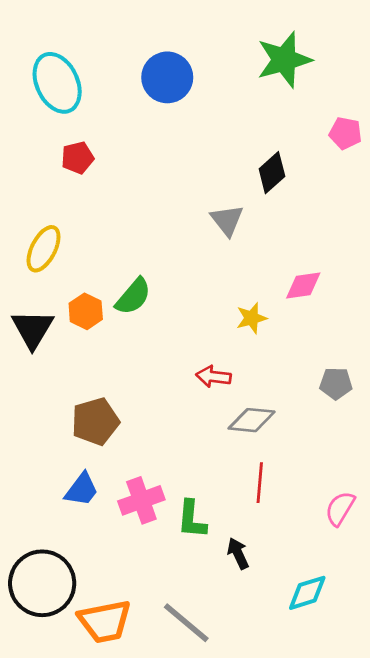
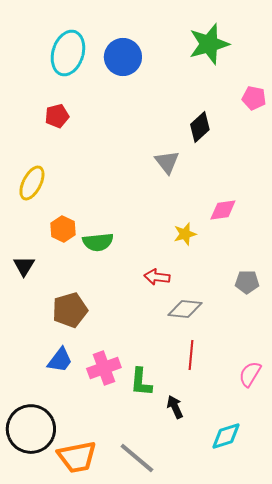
cyan ellipse: (57, 83) -> (68, 53), moved, turned 42
green semicircle: (133, 296) -> (98, 242), moved, turned 44
black triangle: (33, 329) -> (24, 266), moved, size x0.7

